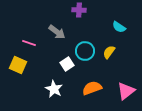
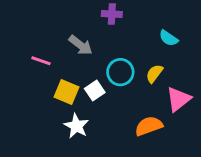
yellow square: (18, 65) -> (66, 92), moved
orange semicircle: (92, 88) -> (149, 126), moved
pink triangle: (126, 91) -> (178, 99), moved

